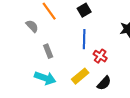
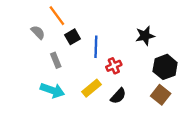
black square: (84, 10) -> (72, 37), moved
red cross: (100, 56) -> (114, 66), turned 32

